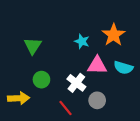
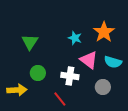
pink triangle: (97, 65) -> (89, 60), turned 36
white cross: (76, 83) -> (70, 76), turned -30
gray circle: (97, 100) -> (103, 87), moved

